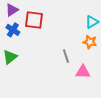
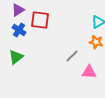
gray line: (66, 56) -> (72, 56), turned 64

